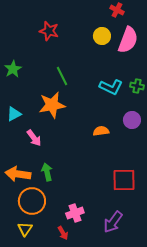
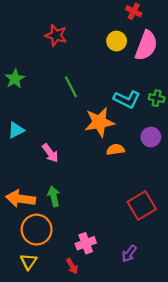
orange star: (52, 105) -> (99, 122), moved
pink arrow: (34, 138) -> (50, 153), moved
red square: (124, 180) -> (142, 206), turned -30
purple arrow: (113, 222) -> (129, 254), size x0.7

